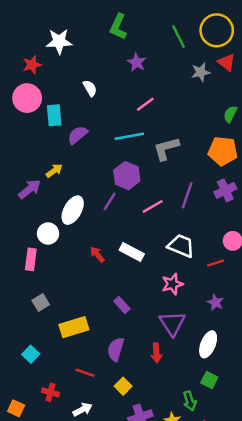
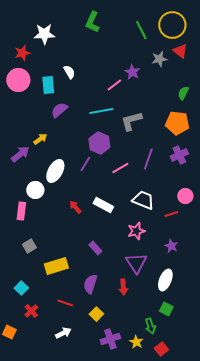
purple star: (137, 62) -> (132, 72), moved
cyan rectangle: (54, 115) -> (48, 85), moved
red cross: (50, 392) -> (31, 311), moved, turned 32

